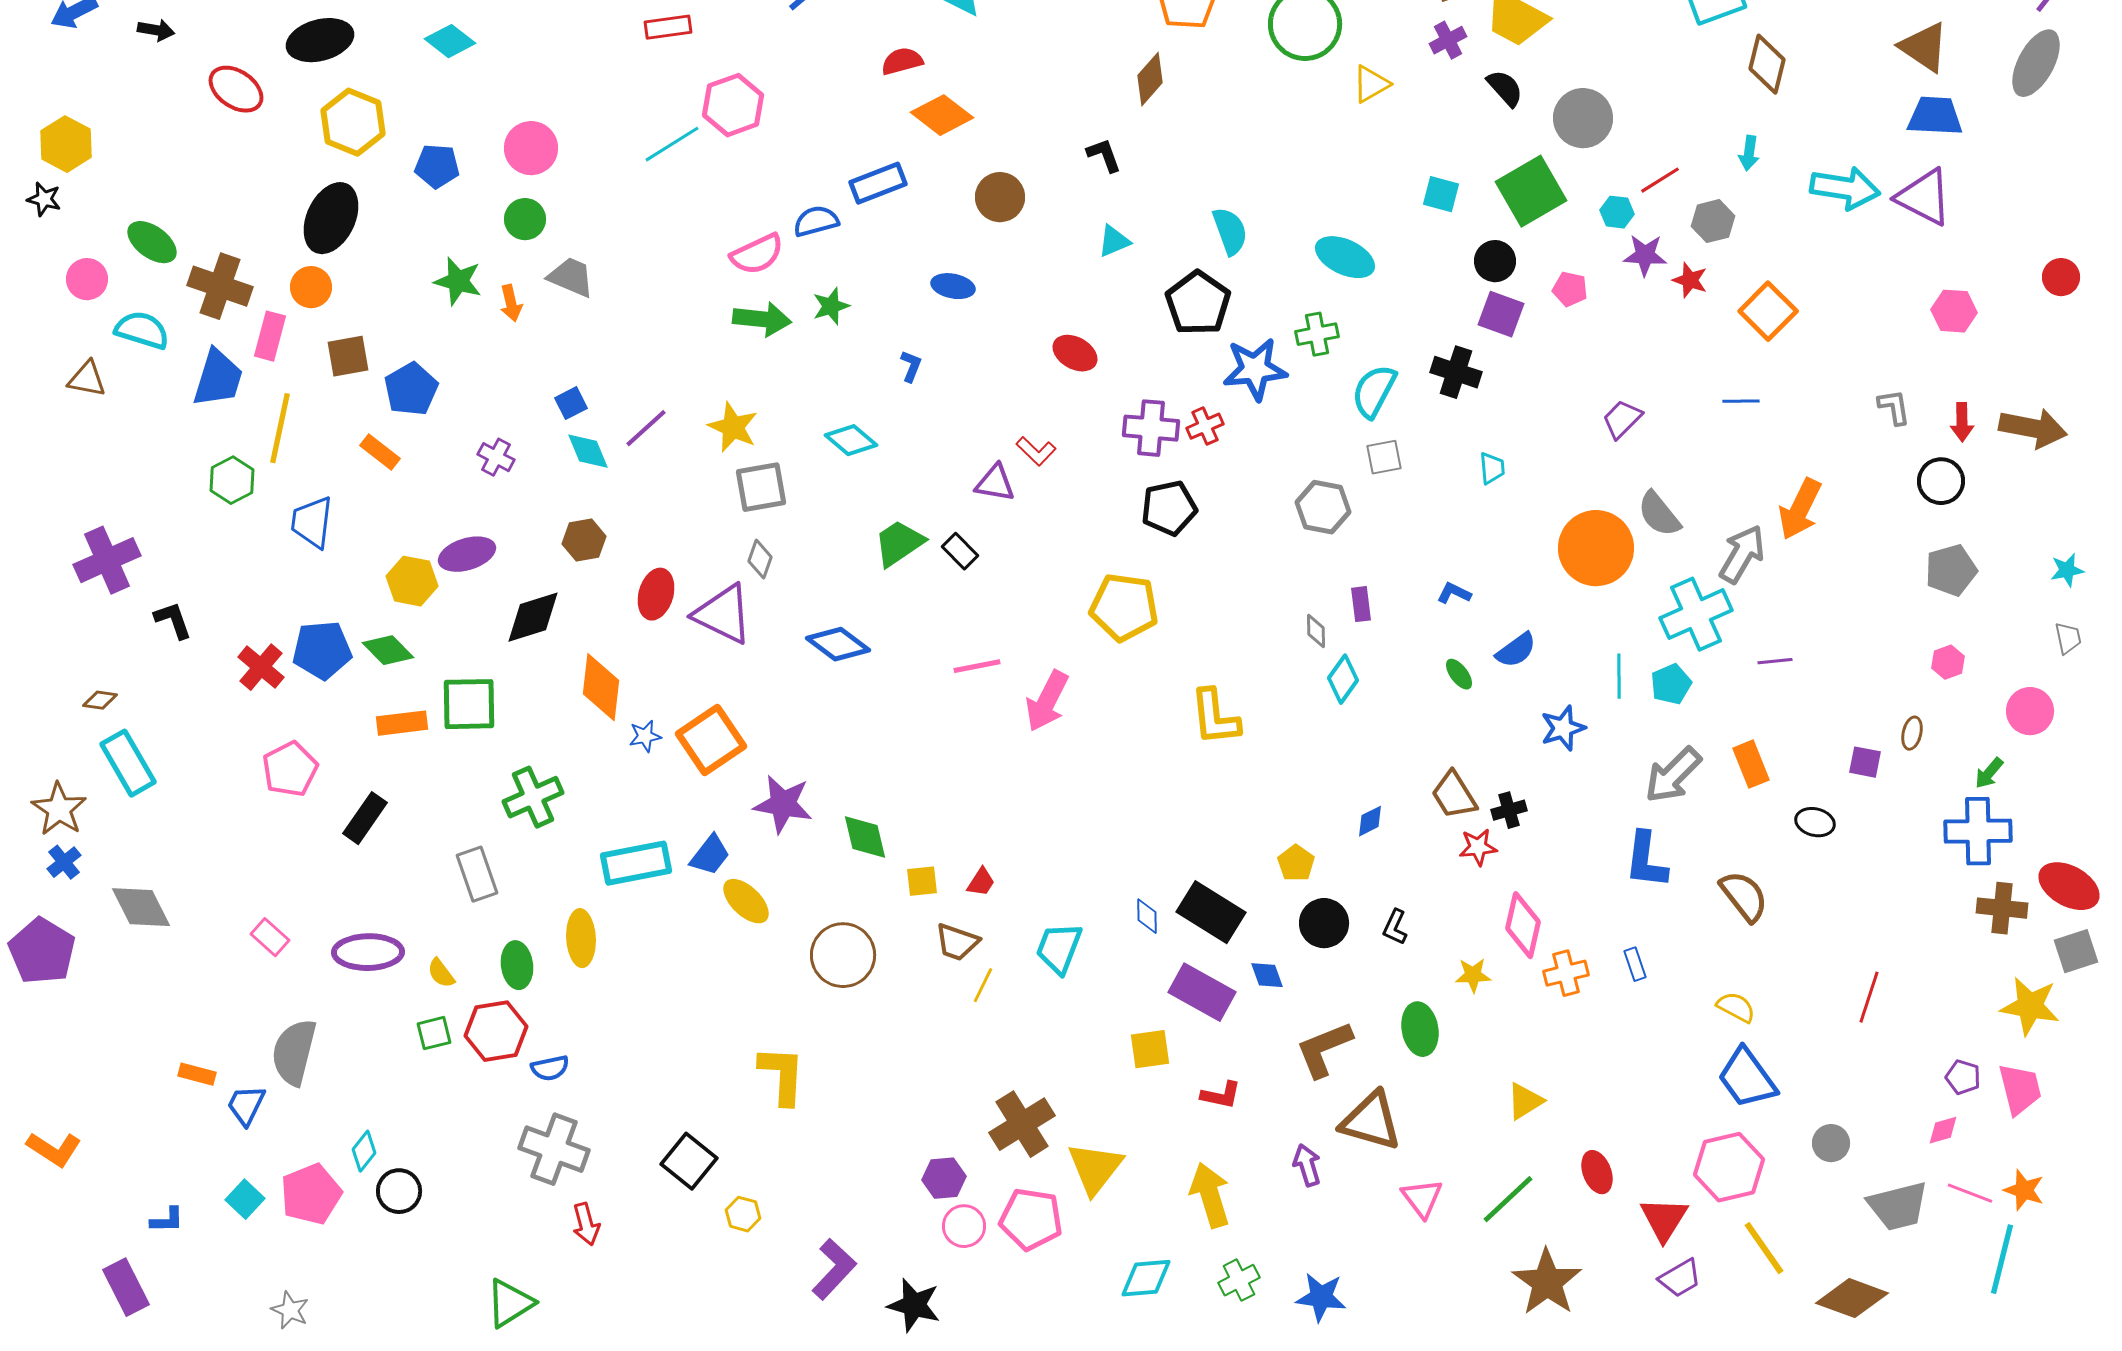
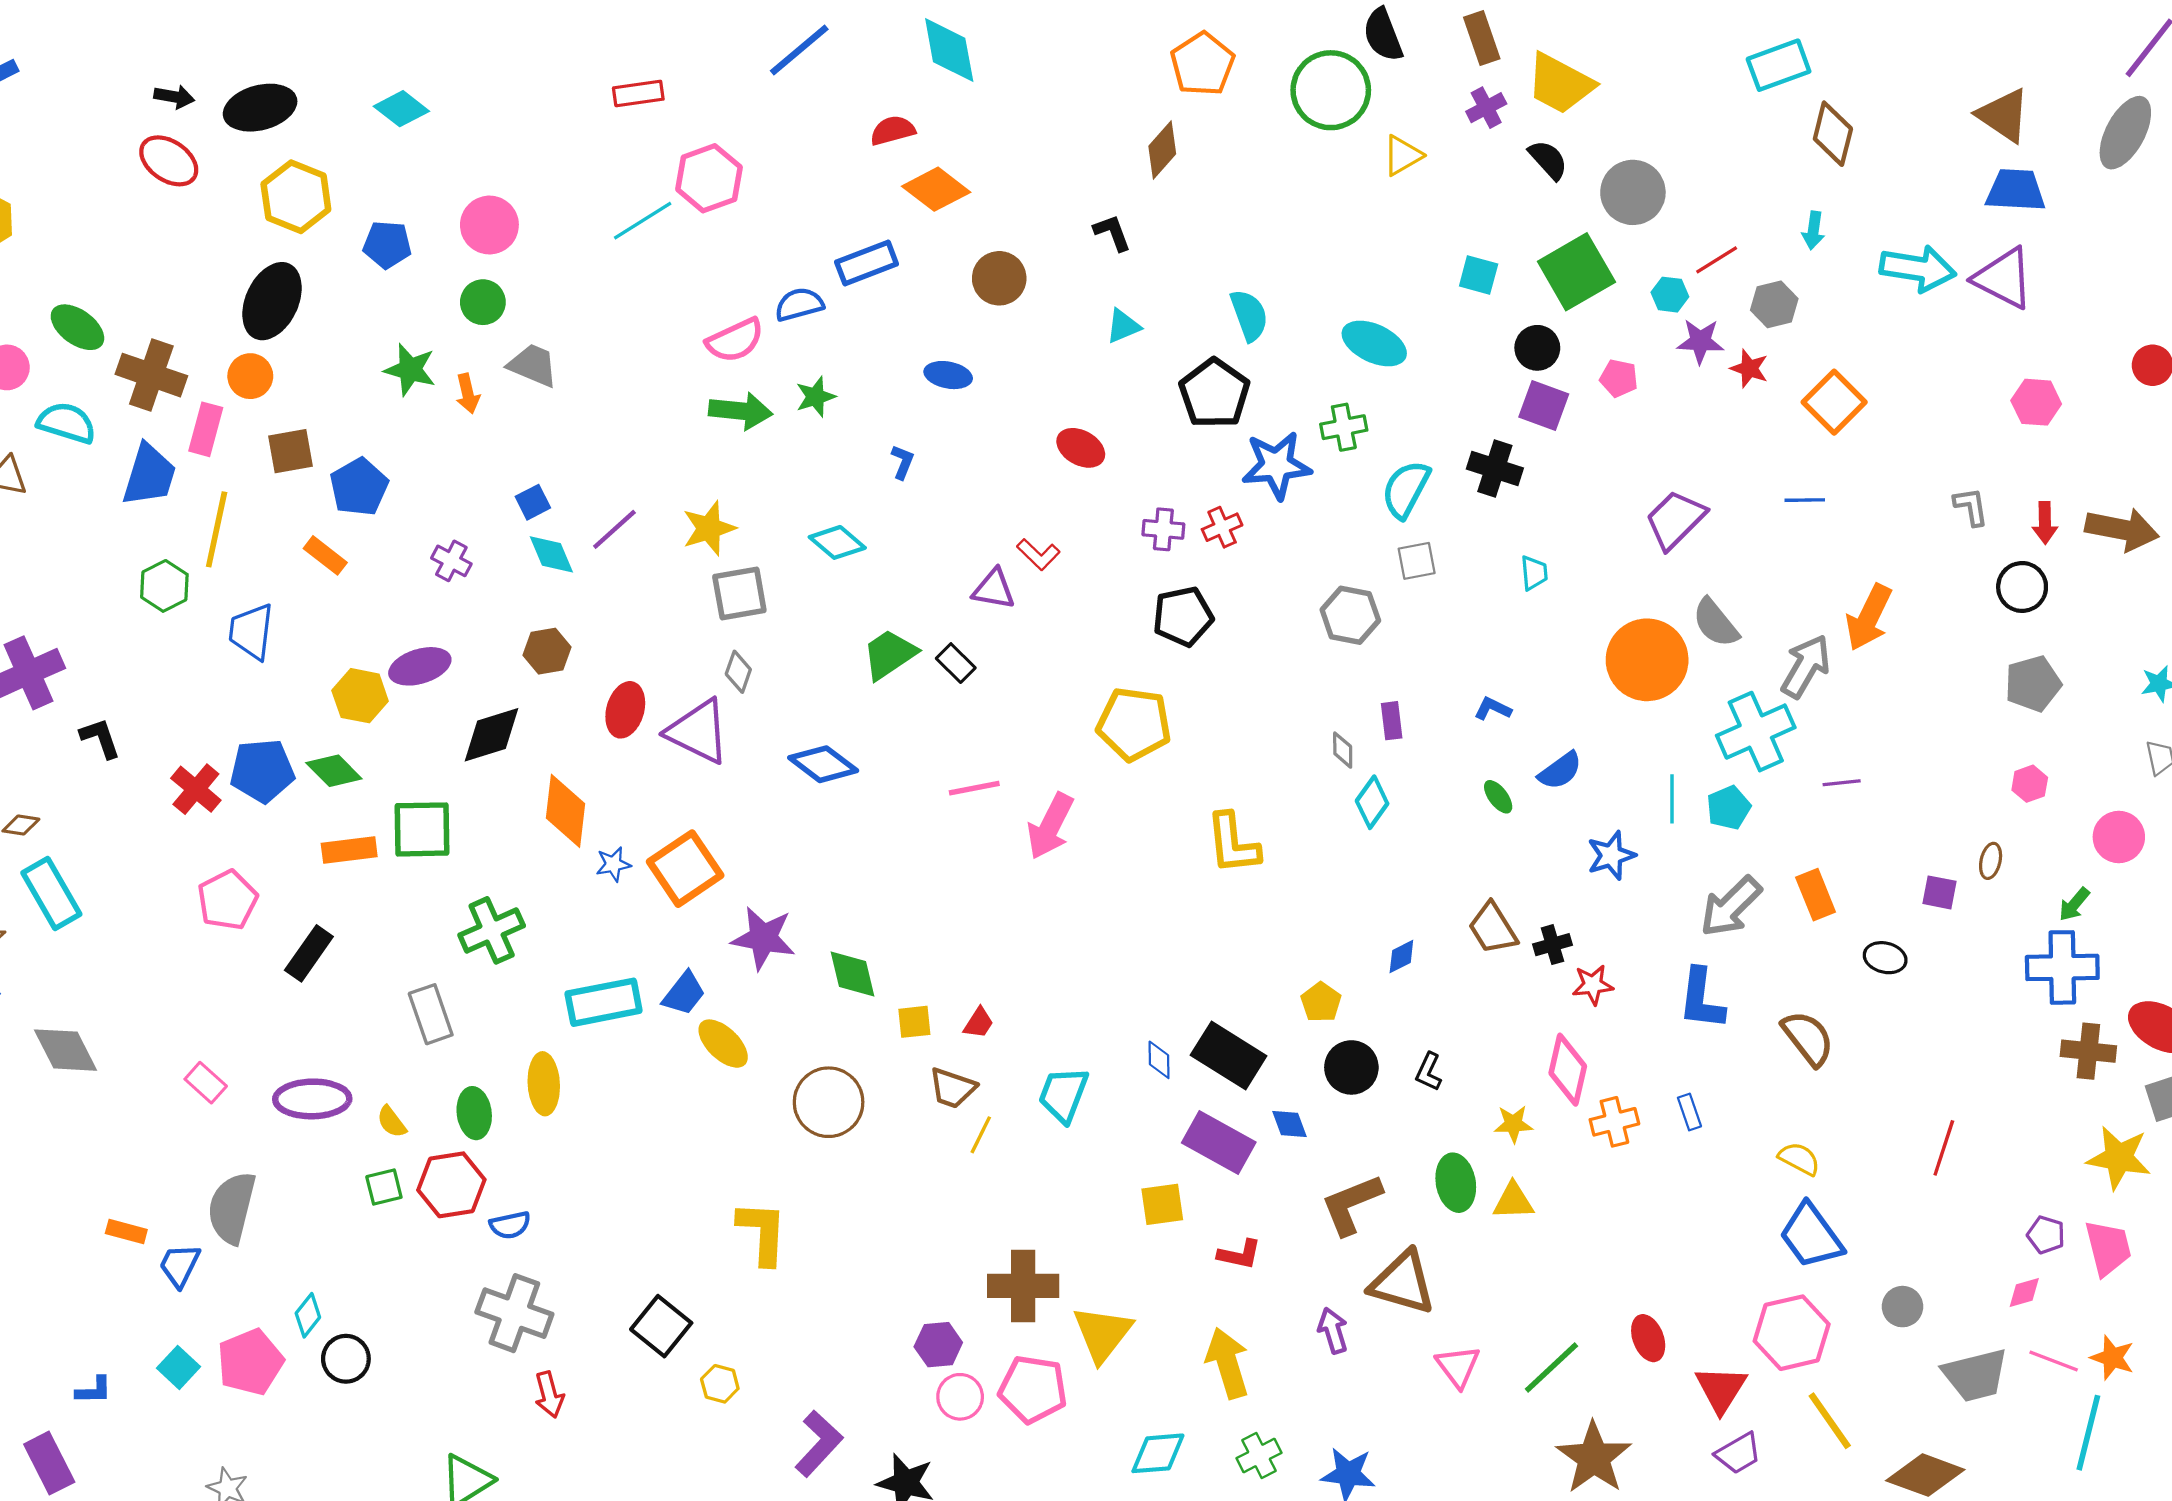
black arrow: (156, 30) -> (174, 97), moved
purple trapezoid: (1622, 419) -> (1675, 520), size x1.4
yellow star: (733, 427) -> (709, 528), turned 30
purple cross: (1151, 428) -> (1163, 529), size x0.7
red star: (1478, 847) -> (1593, 985), moved
yellow triangle: (1525, 1101) -> (1513, 1201), moved, turned 30
brown cross: (1022, 1124) -> (1023, 1286), turned 32

